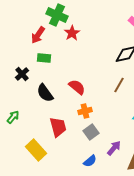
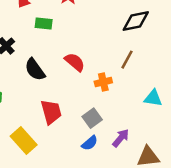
green rectangle: (44, 58) -> (44, 24), moved
orange cross: (85, 111) -> (103, 82), moved
blue semicircle: (90, 161) -> (90, 143), moved

